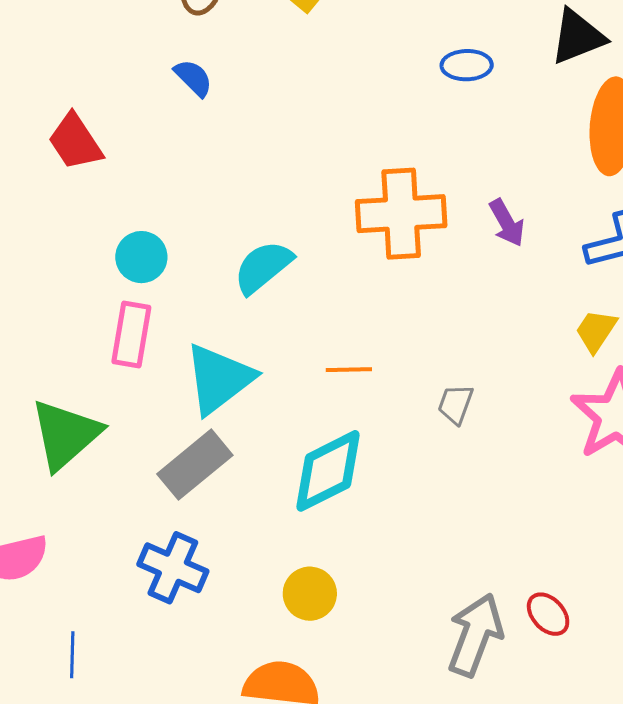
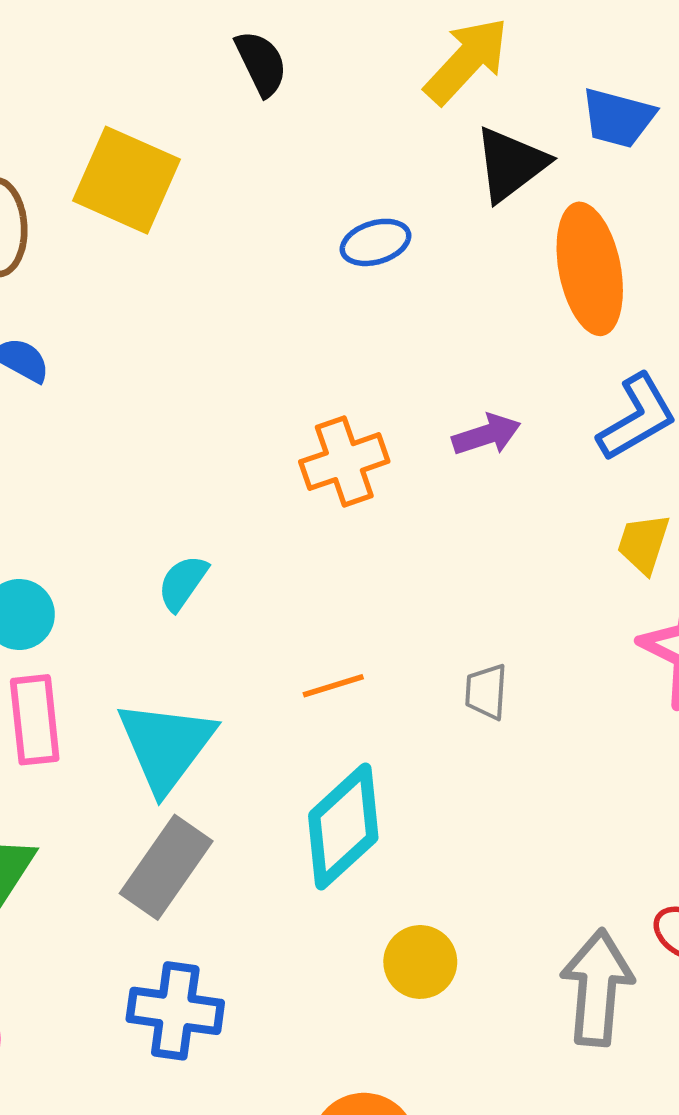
orange cross: (401, 214) -> (344, 462), size x0.7
purple arrow: (507, 223) -> (486, 435), turned -63
cyan semicircle: (263, 267) -> (183, 583), size x0.7
yellow circle: (310, 594) -> (420, 962), moved

